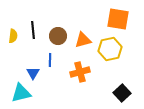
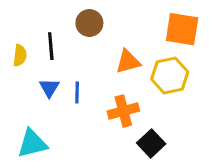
brown circle: (58, 36) -> (89, 23), moved
blue triangle: (33, 73) -> (49, 88), moved
black square: (122, 93) -> (151, 143), moved

